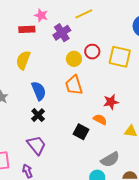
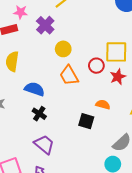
red circle: (92, 52) -> (96, 66), moved
yellow square: (120, 57) -> (116, 52), moved
blue semicircle: (39, 91) -> (35, 89), turned -36
red star: (111, 102) -> (118, 77), moved

